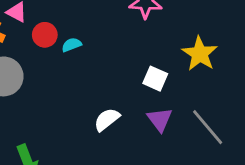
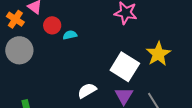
white square: (155, 79) -> (125, 67), size x1.6

